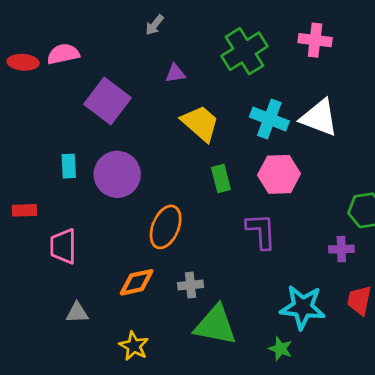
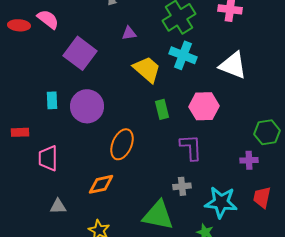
pink semicircle: (63, 54) -> (48, 19), turned 50
cyan cross: (269, 119) -> (183, 55), moved
gray cross: (191, 285) -> (182, 186), moved

